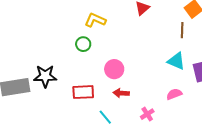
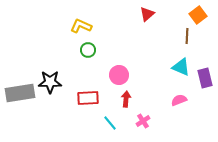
yellow L-shape: (95, 20) -> (81, 26), moved
red arrow: (121, 93) -> (126, 99), turned 91
pink cross: (147, 114) -> (143, 121), moved

